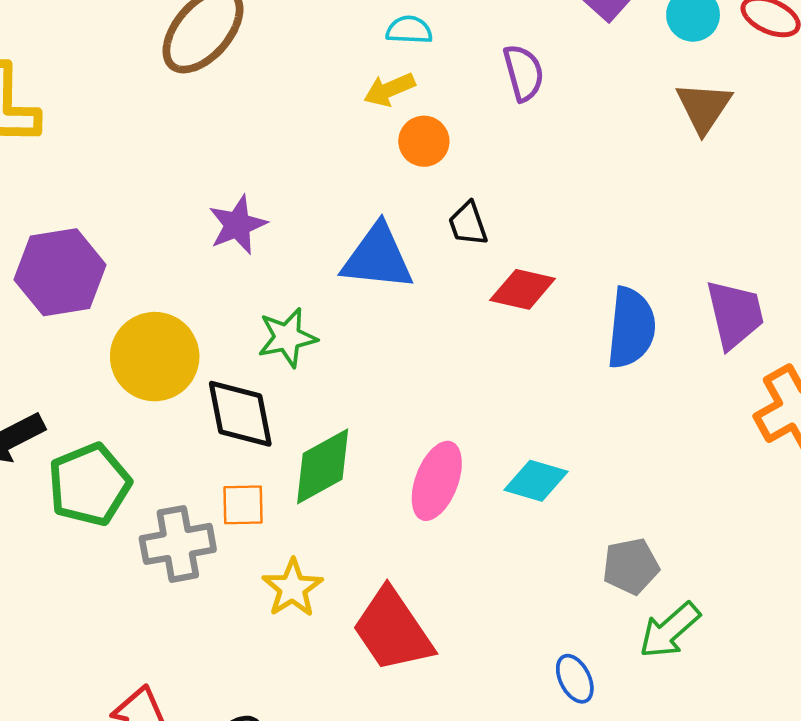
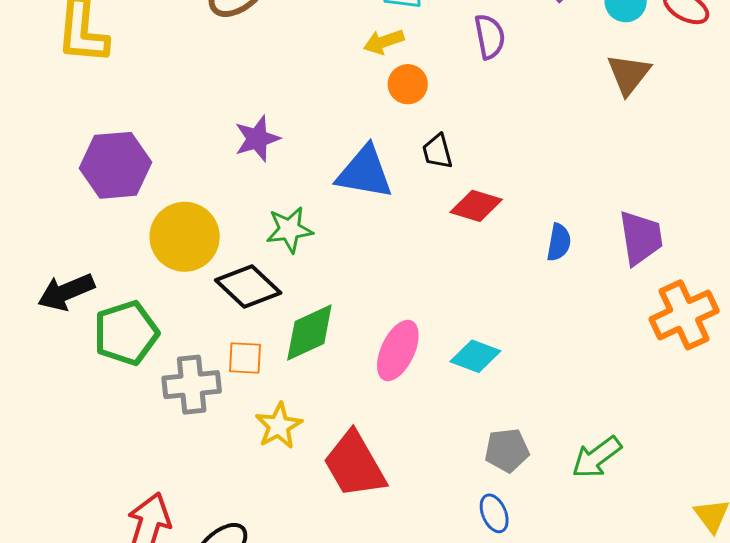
blue semicircle: (631, 328) -> (559, 242), size x0.6
black diamond: (240, 414) -> (248, 287), turned -40
gray pentagon: (631, 566) -> (507, 450), moved
green arrow: (670, 630) -> (597, 457), moved

